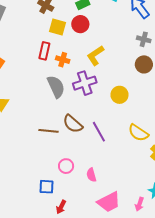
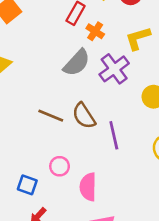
purple cross: (85, 83) -> (114, 69), turned -35
gray semicircle: (56, 87) -> (77, 63), turned 50
pink semicircle: (91, 175) -> (88, 187), size x1.5

